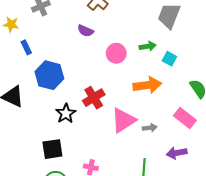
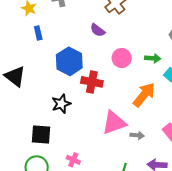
blue hexagon: (49, 75) -> (69, 61), moved
orange arrow: (147, 85) -> (144, 95), turned -56
red cross: (94, 98) -> (92, 82), moved, turned 30

